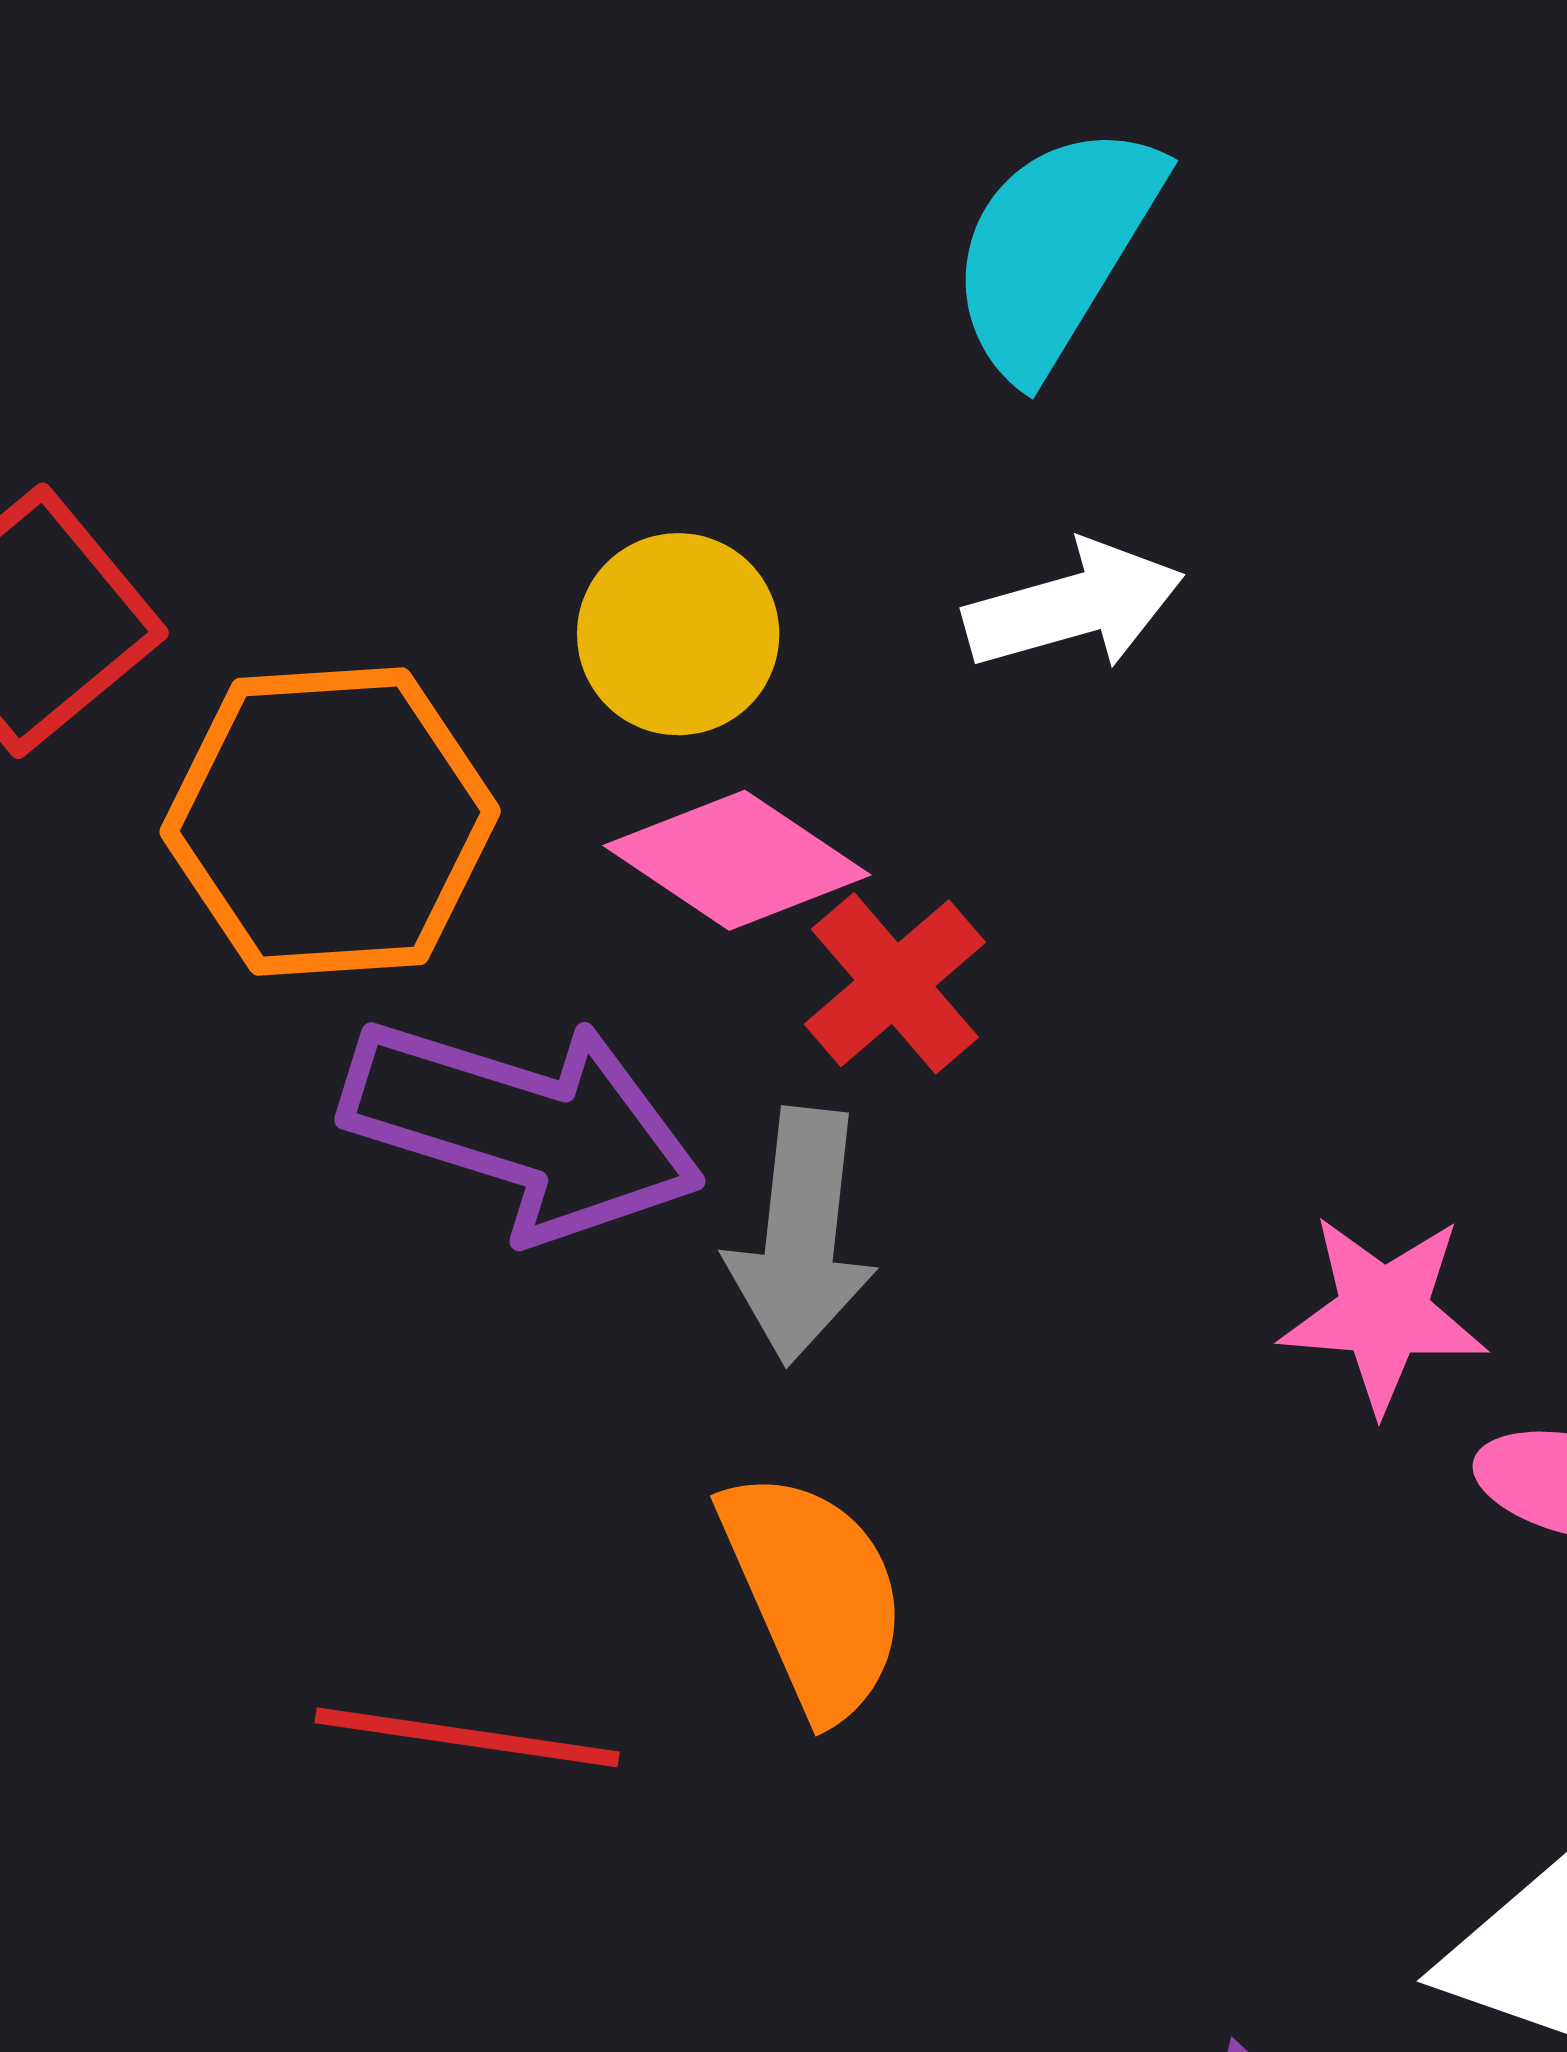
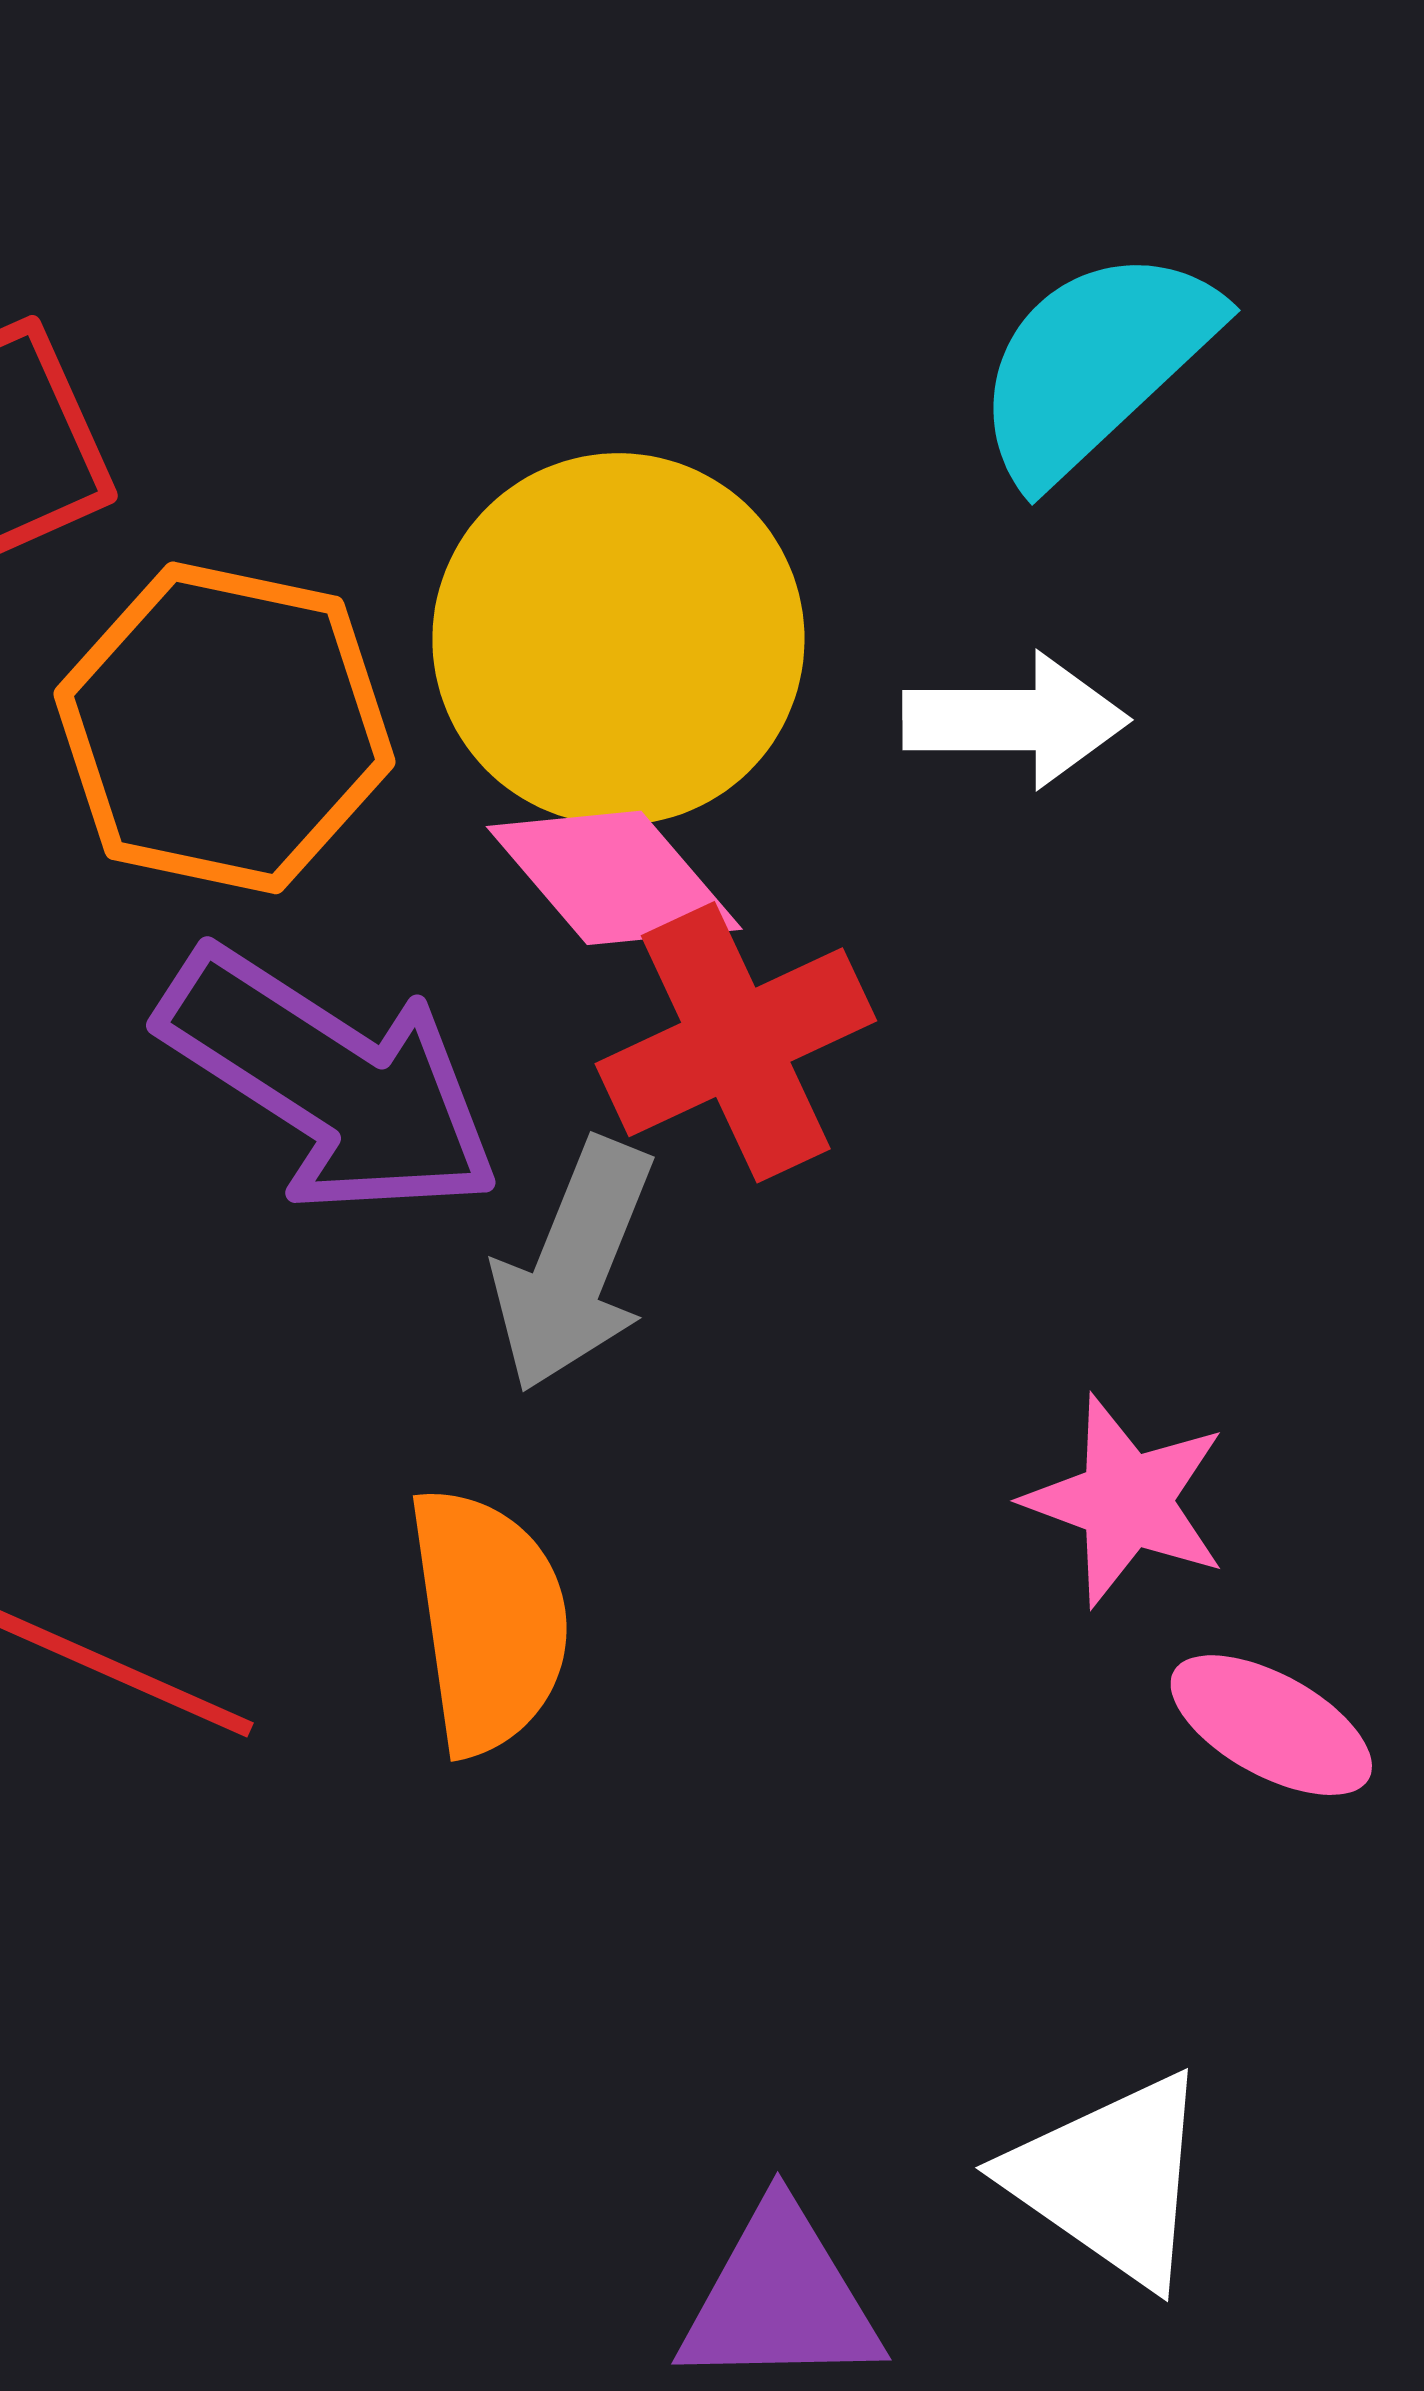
yellow circle: (678, 634) -> (618, 639), size x1.8
red cross: (895, 983) -> (736, 1042), size x1.4

